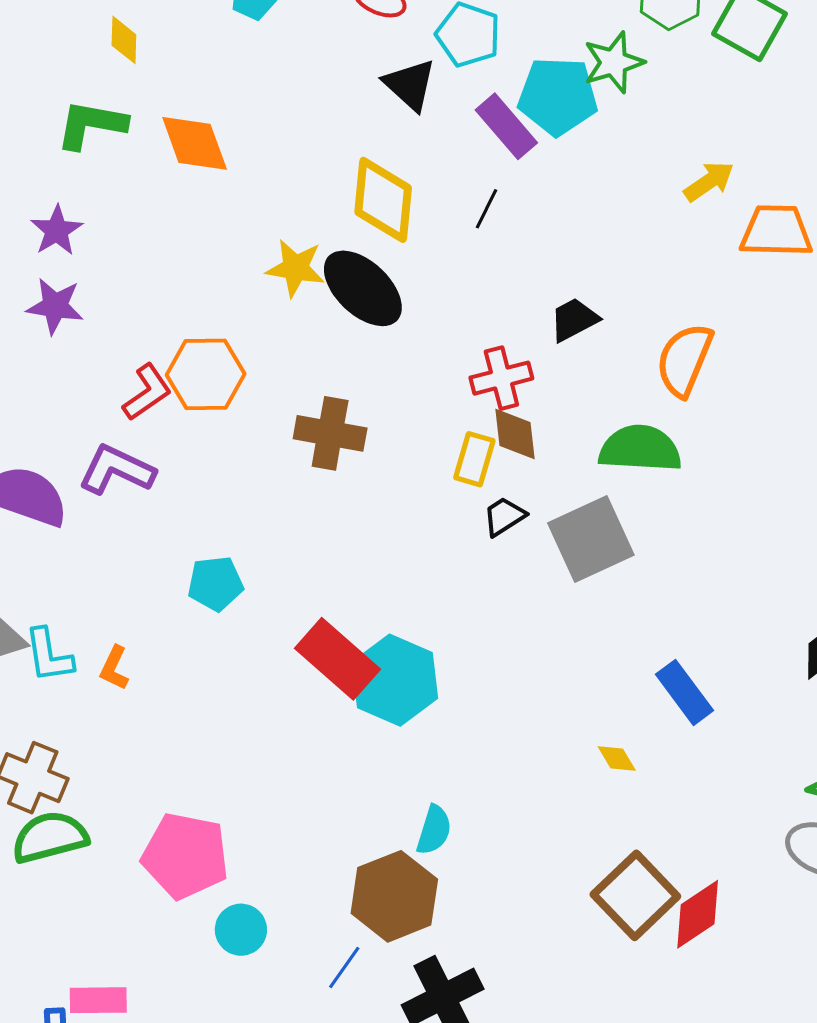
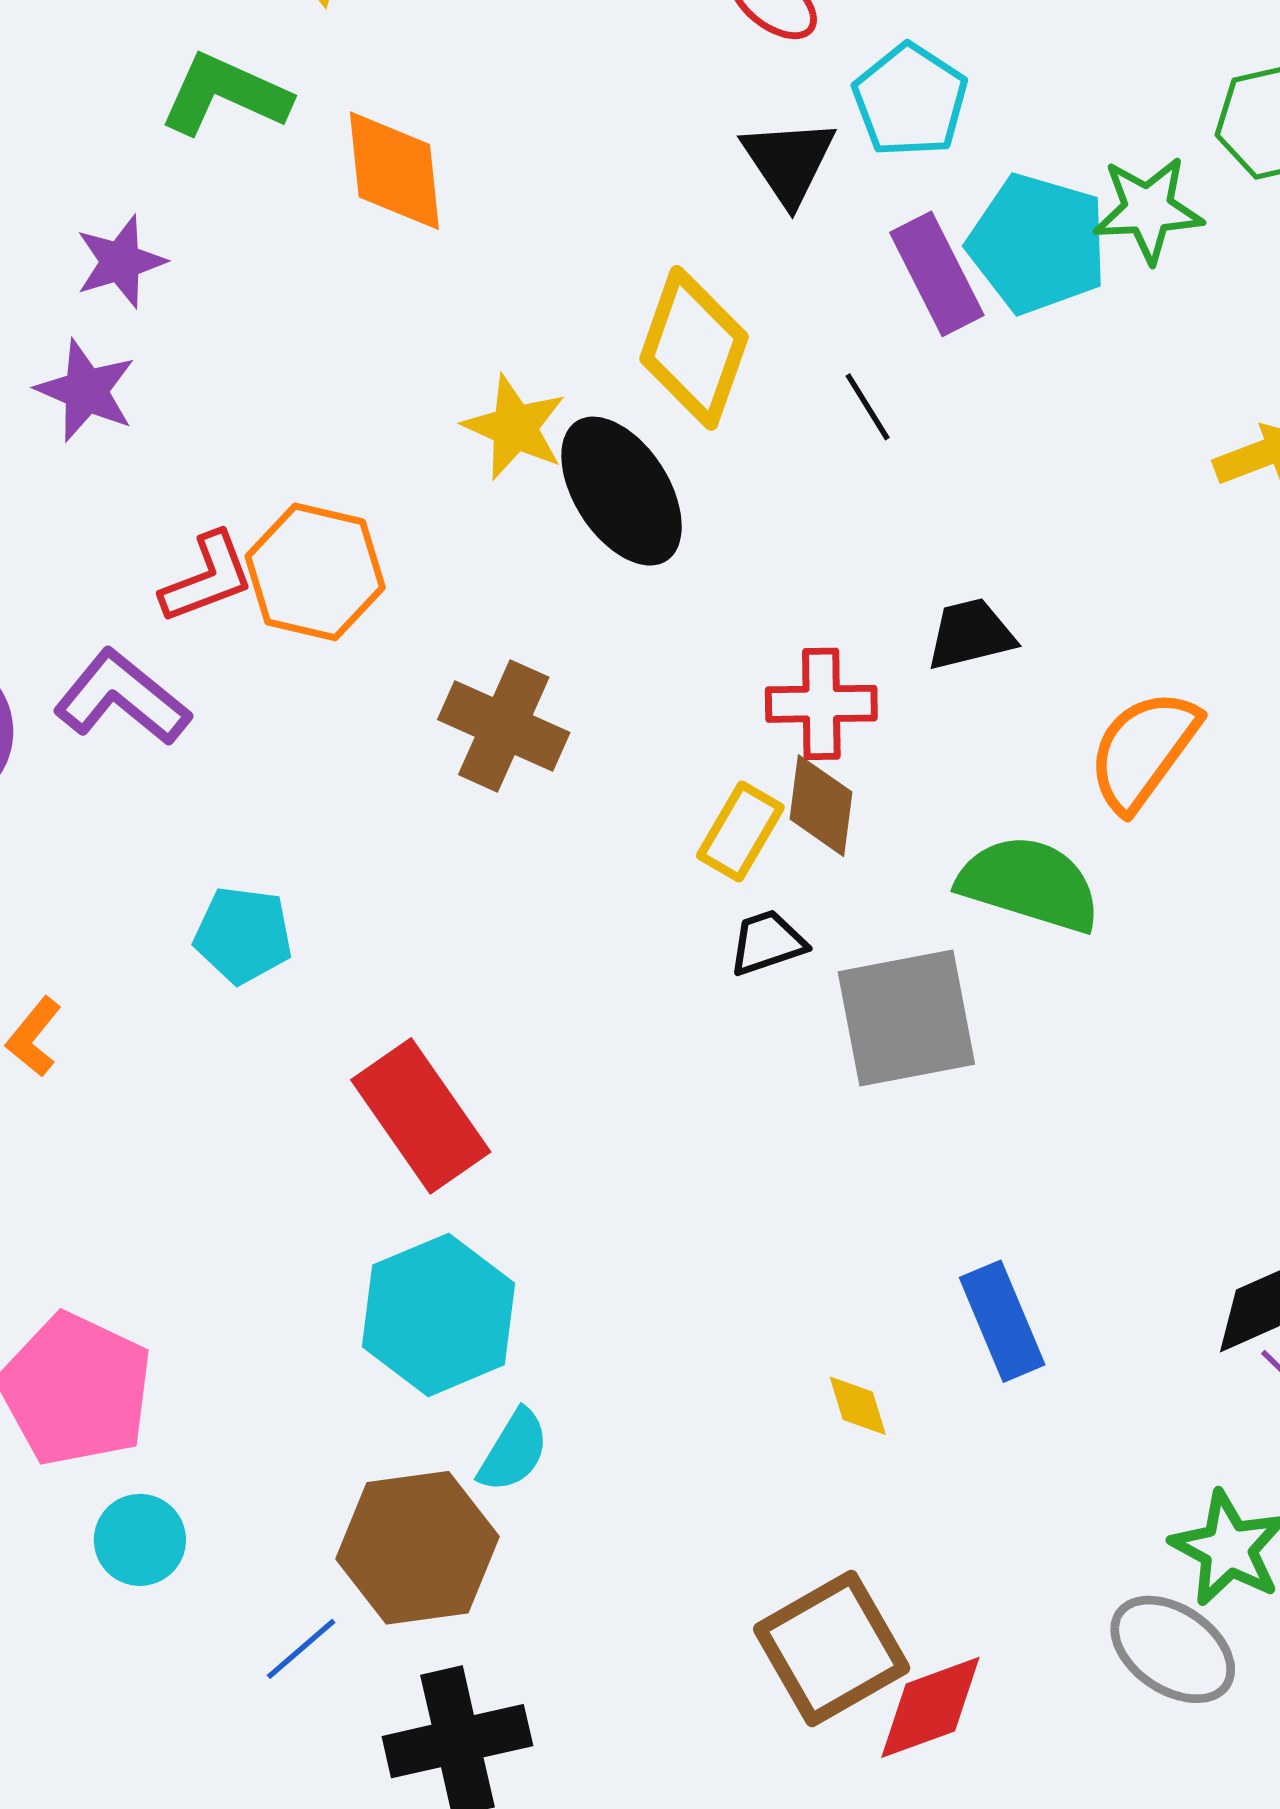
black line: (487, 209) -> (868, 407), turned -72
cyan hexagon: (395, 680) -> (438, 1315), moved

